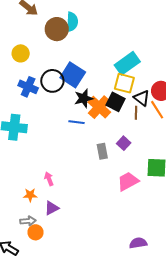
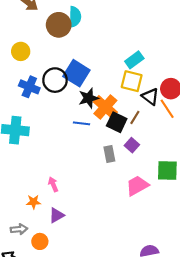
cyan rectangle: (127, 63) -> (134, 60), size x0.7
black square: (116, 102) -> (117, 122), moved
brown line: (136, 113) -> (135, 117), moved, turned 32
gray arrow: (28, 221) -> (19, 229), moved

